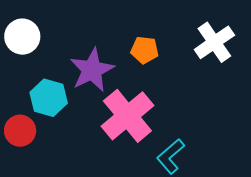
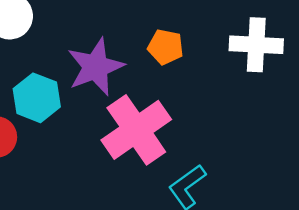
white cross: (214, 42) -> (256, 45), turned 33

